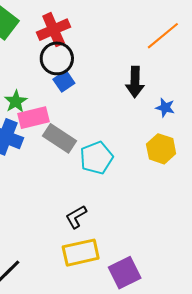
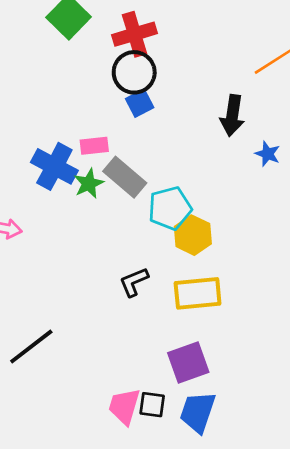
green star: (16, 101) -> (89, 184), moved
pink rectangle: (34, 118) -> (94, 146), size x0.7
yellow hexagon: (161, 149) -> (193, 235), moved
yellow rectangle: (81, 253) -> (198, 293), moved

